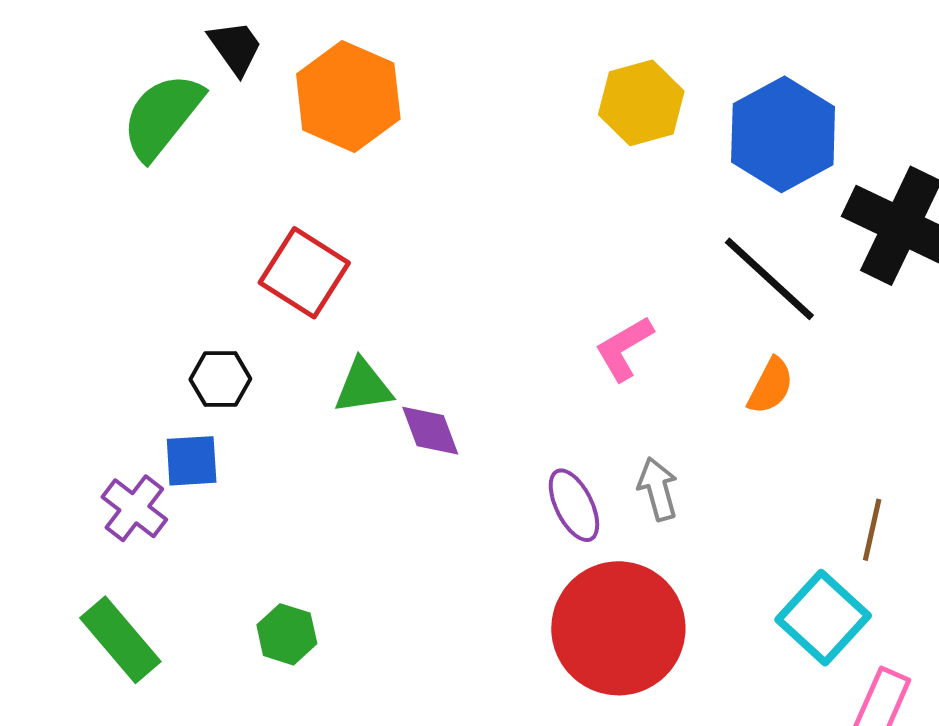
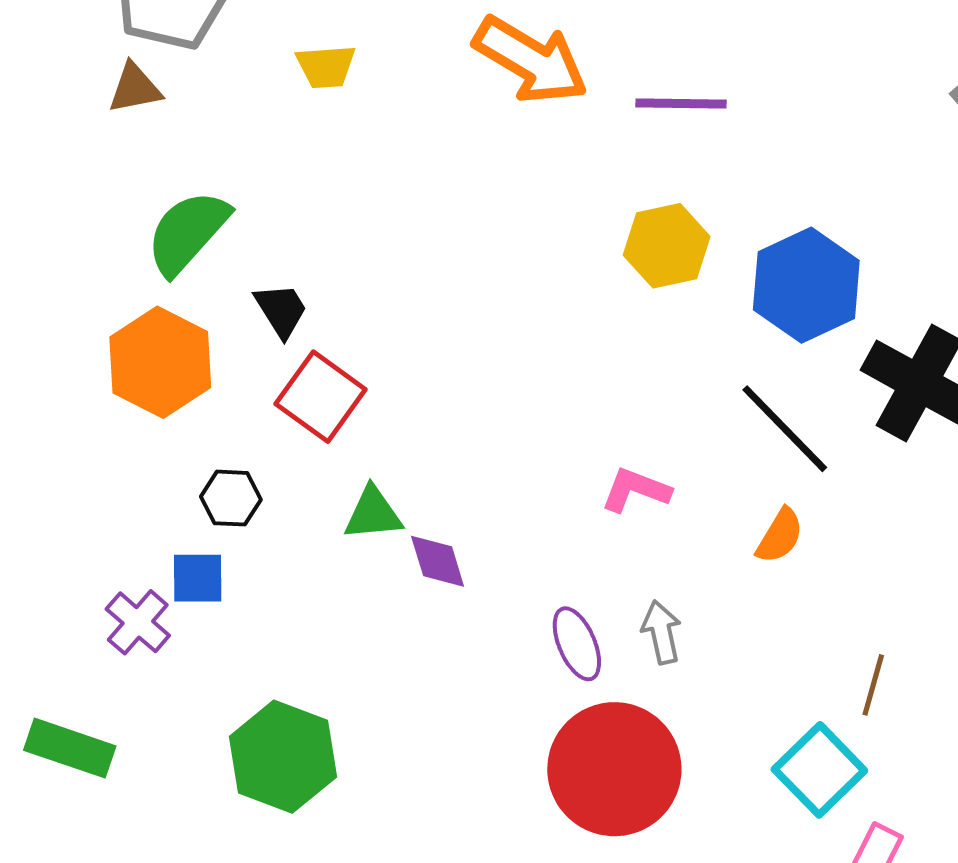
black trapezoid: (235, 47) -> (281, 310), moved
orange hexagon: (348, 97) -> (160, 362), moved
pink L-shape: (624, 348) -> (636, 490), turned 48
green hexagon: (287, 634) -> (283, 757), size x1.8
green rectangle: (120, 640) -> (70, 748), moved, turned -34

